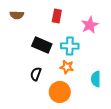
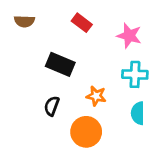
red rectangle: (57, 16) -> (82, 23), turned -64
pink star: (90, 25) -> (129, 36), turned -30
cyan cross: (70, 46) -> (135, 74), moved

